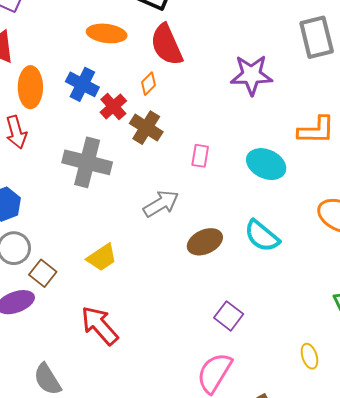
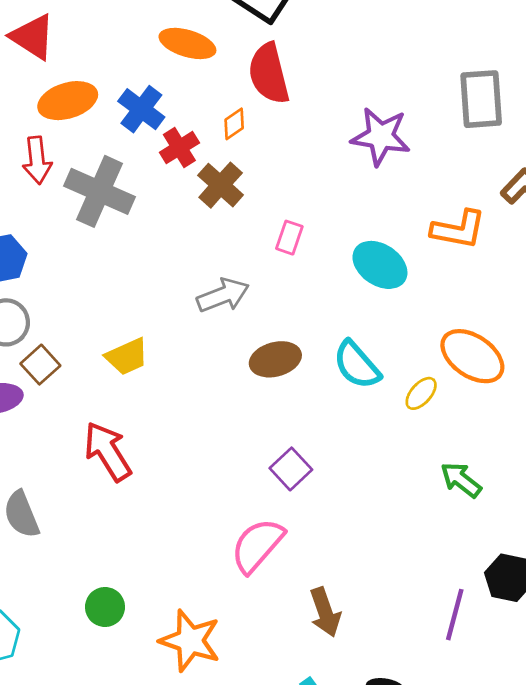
orange ellipse: (30, 87) -> (68, 101), turned 63
gray cross: (87, 162) -> (100, 191), moved
yellow ellipse: (309, 356) -> (421, 393), moved, turned 50

